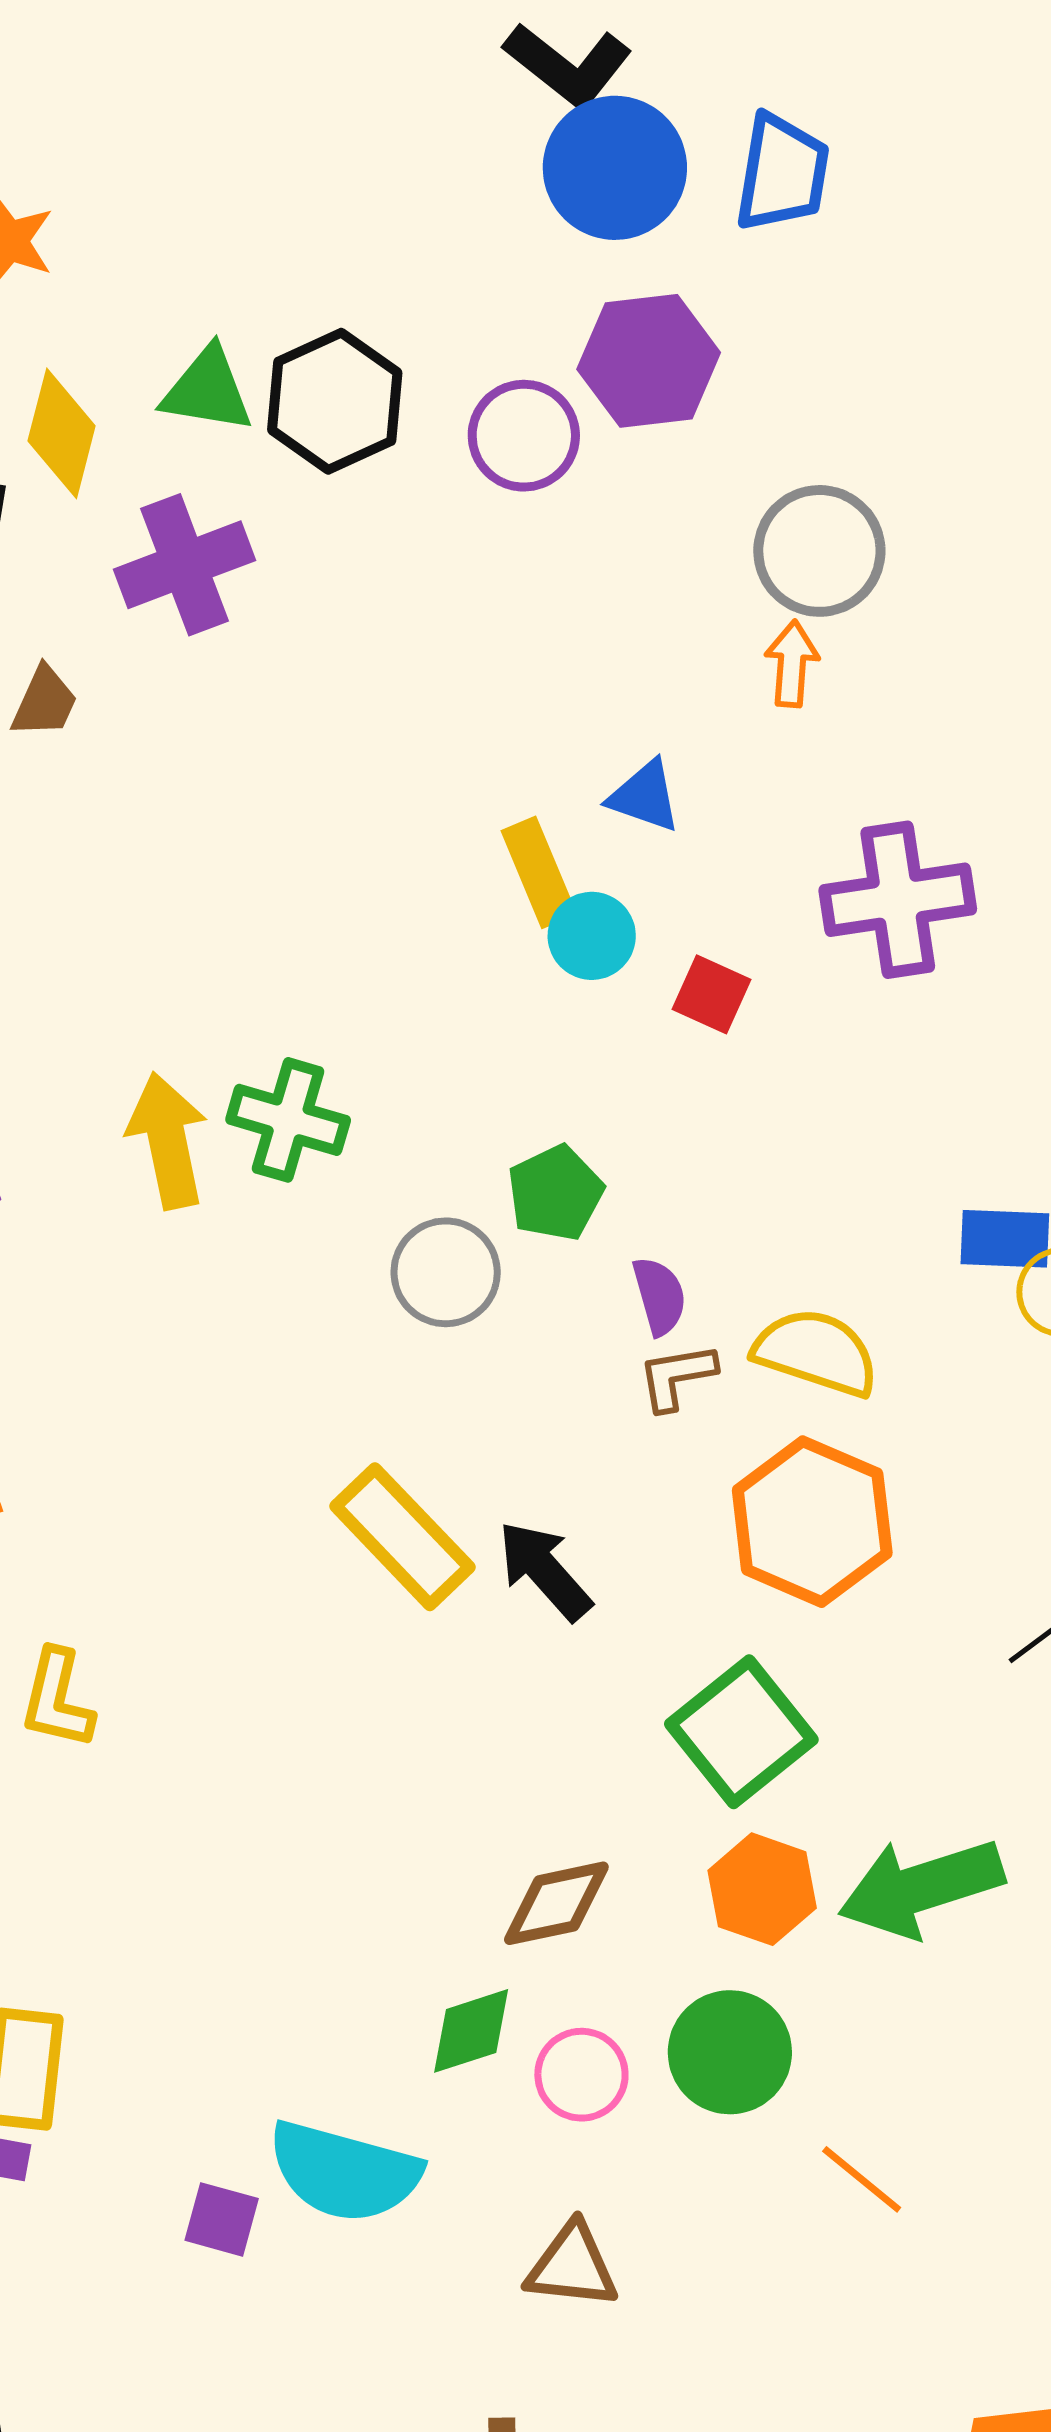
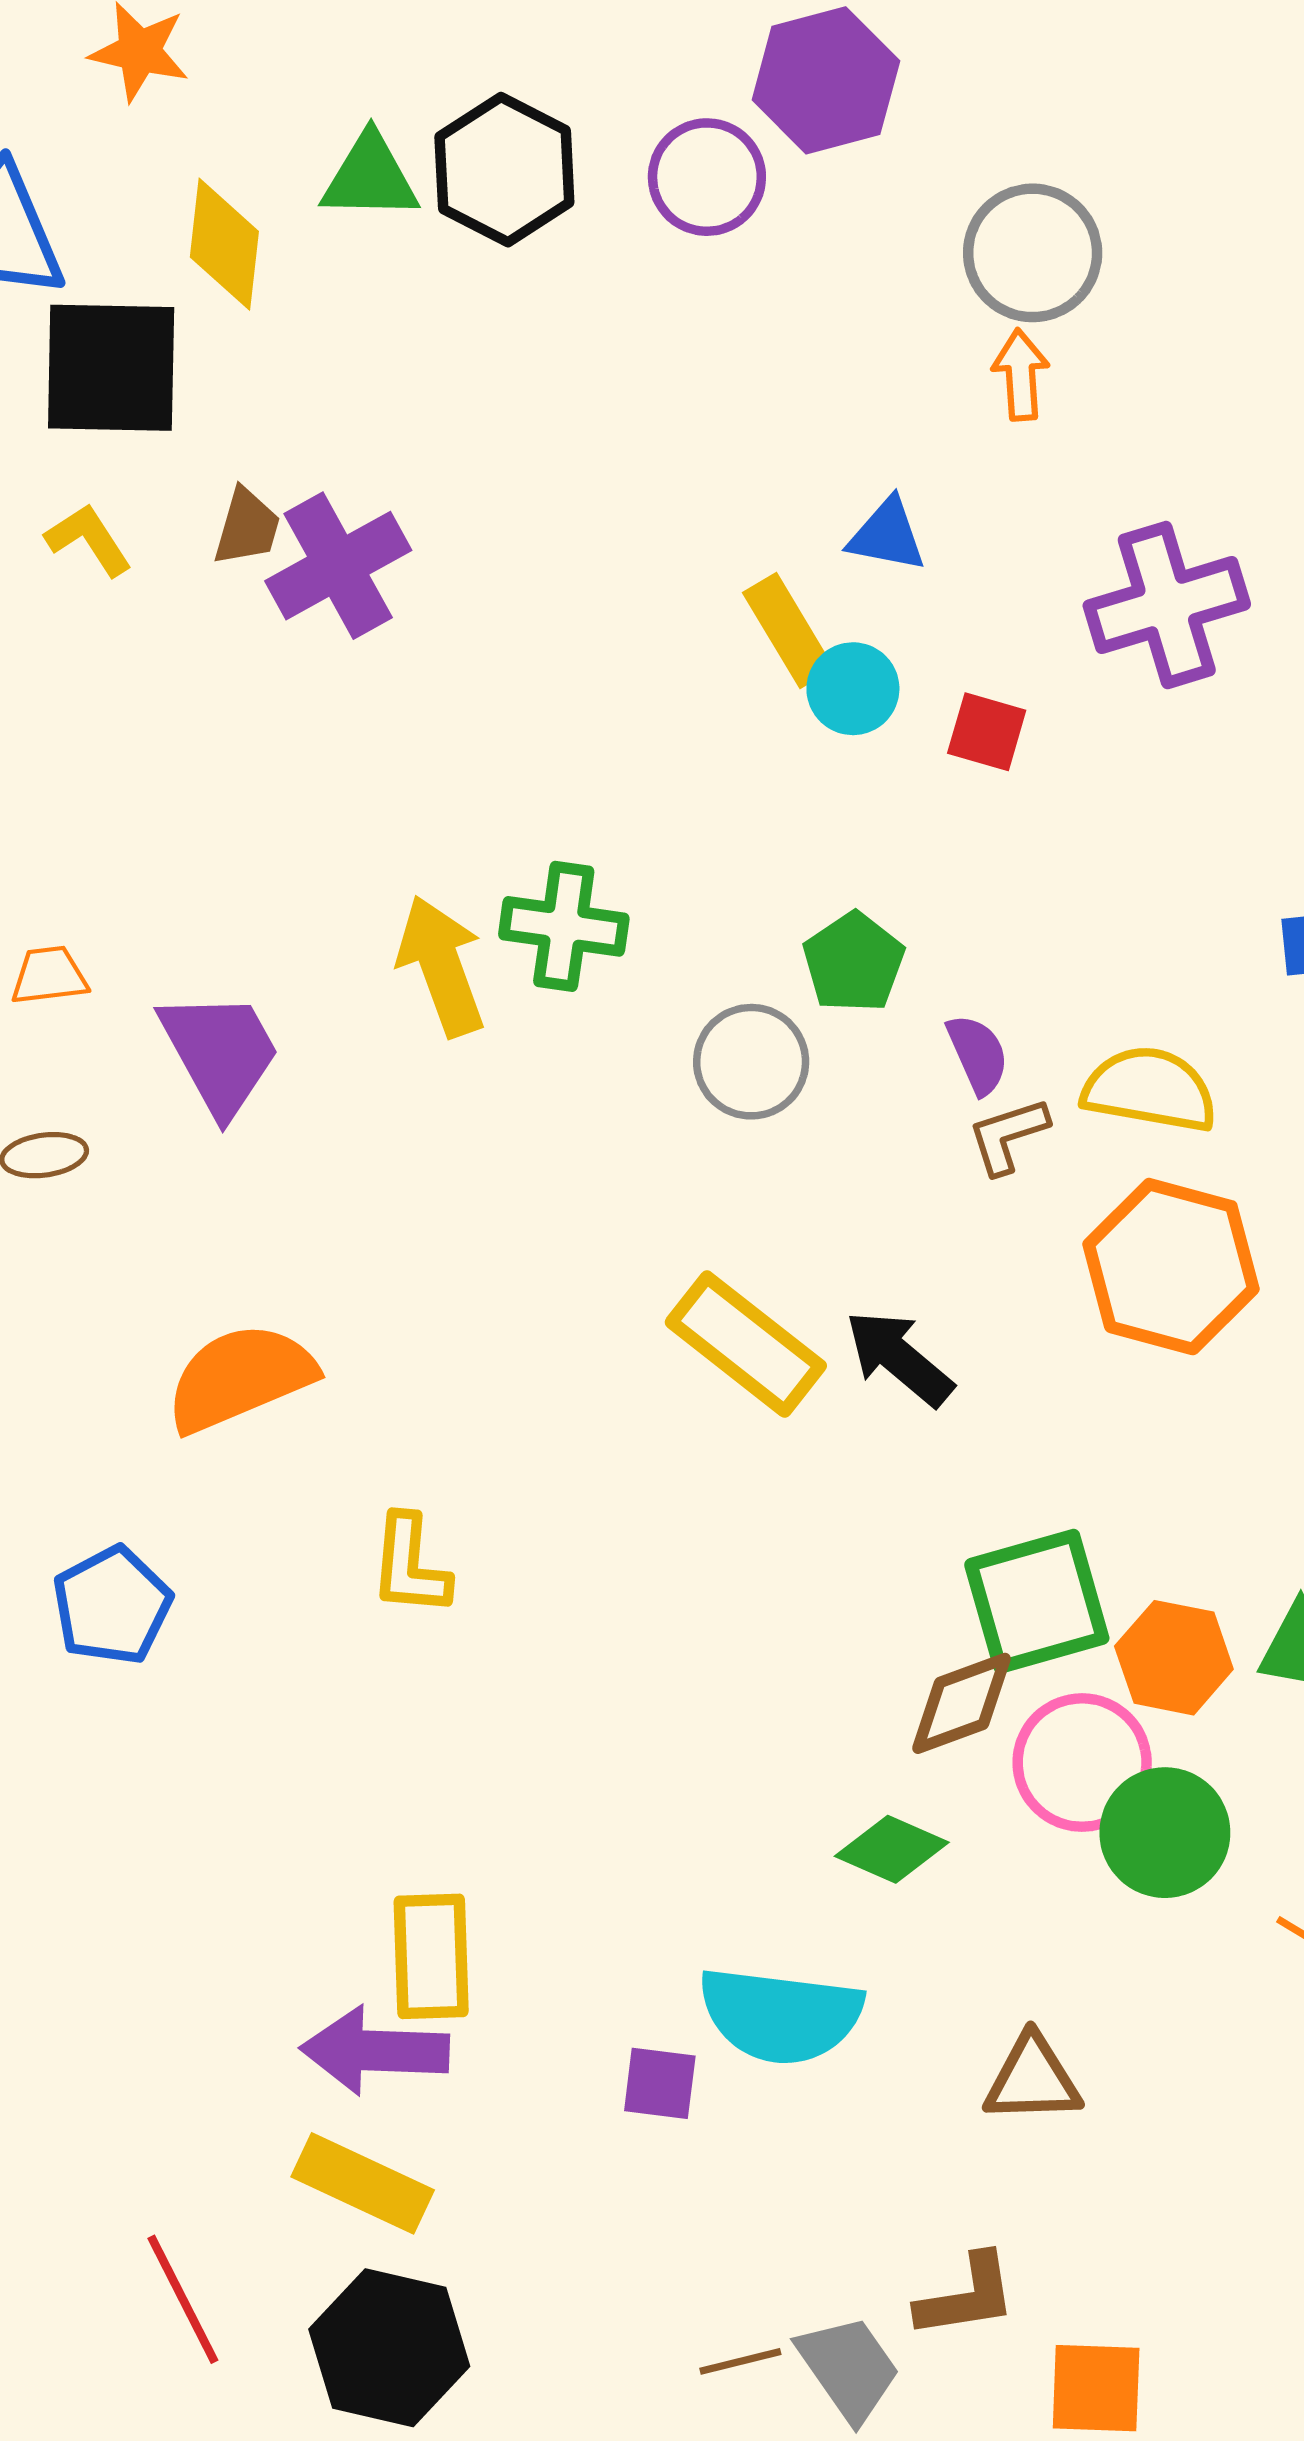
purple cross: (185, 565) -> (338, 566), moved
green square: (741, 1732) -> (1037, 1601), moved, turned 31
green diamond: (471, 2031) -> (892, 1849), turned 50
pink circle: (581, 2075) -> (1082, 1763), moved, size x1.4

